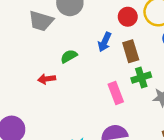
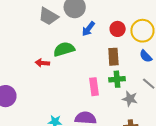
blue arrow: (105, 42) -> (88, 29), moved
green semicircle: (69, 56) -> (64, 49), size x1.5

